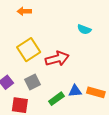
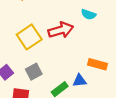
red arrow: (57, 59) -> (61, 30), moved
orange rectangle: (96, 92) -> (98, 64), moved

